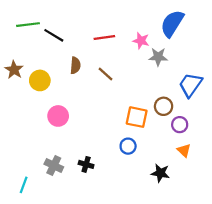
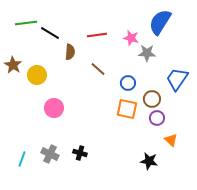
brown semicircle: (75, 65) -> (70, 52), moved
purple circle: (180, 125) -> (157, 118), moved
blue circle: (128, 146) -> (128, 83), moved
cyan line: (24, 185) -> (22, 159), moved

